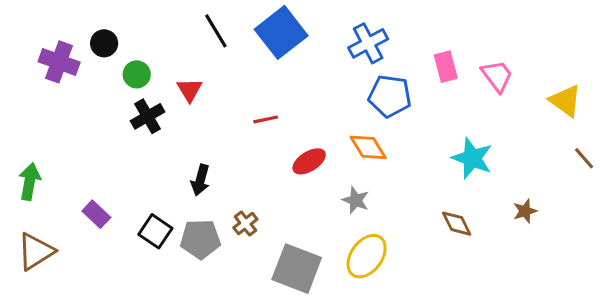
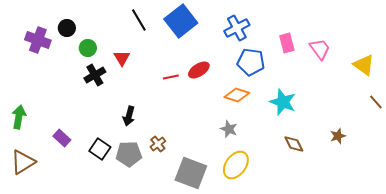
orange diamond: (368, 147) -> (237, 95), turned -40
cyan star: (472, 158) -> (283, 102), moved
red ellipse: (309, 161) -> (199, 70), moved

